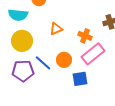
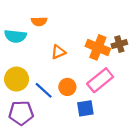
orange cross: (85, 36) -> (98, 47), moved, size x1.5
yellow circle: (22, 41) -> (17, 79), moved
purple pentagon: (23, 71) -> (21, 113), moved

